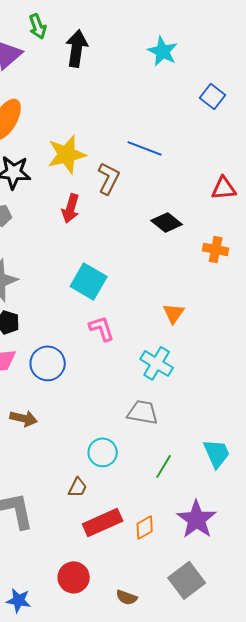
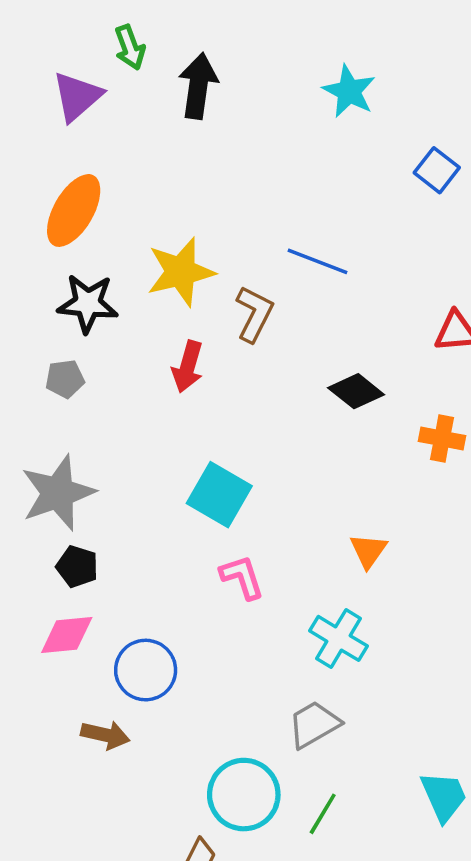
blue circle: (48, 363) -> (146, 670), moved
gray trapezoid: (143, 412) -> (314, 724), turned -40
cyan circle: (103, 452) -> (244, 795), size x1.4
green line: (164, 466) -> (323, 814), moved

